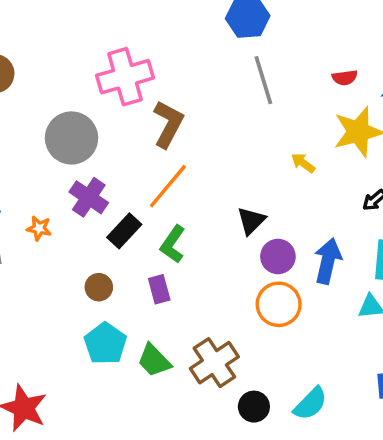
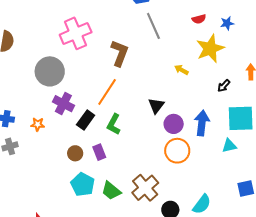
brown L-shape: (168, 124) -> (120, 53), moved
purple rectangle: (159, 289) -> (99, 152), moved

